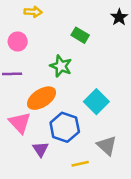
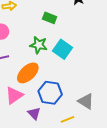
cyan square: (96, 102) -> (63, 49), moved
pink triangle: (20, 123) -> (14, 95), turned 48

